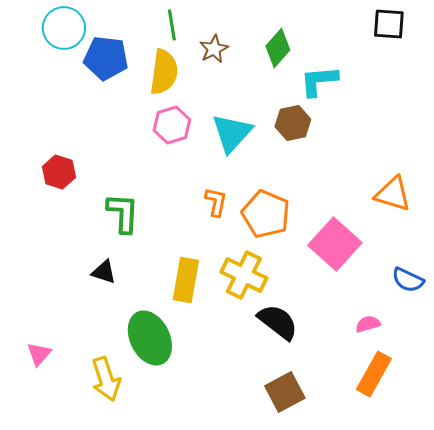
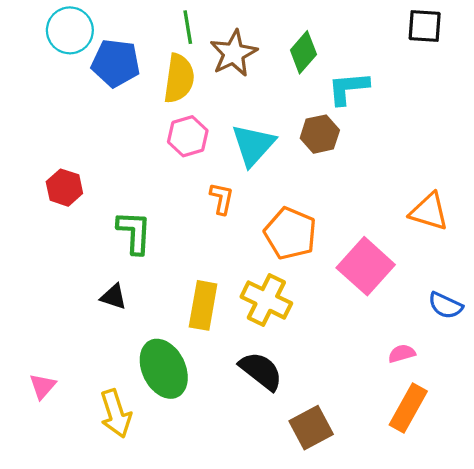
brown star: (214, 49) -> (234, 53), size x1.5
orange L-shape: (216, 202) -> (222, 198), moved
black semicircle: (278, 322) -> (261, 371), moved

